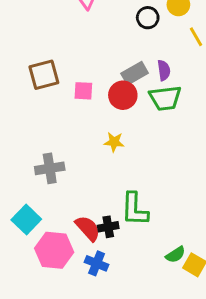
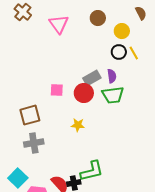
black circle: (148, 18) -> (119, 52), moved
brown square: (44, 75) -> (30, 115), moved
green L-shape: (135, 209) -> (92, 171), turned -105

